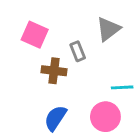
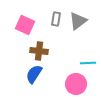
gray rectangle: (78, 51) -> (56, 19), moved, turned 32
blue semicircle: (55, 118) -> (34, 74), moved

